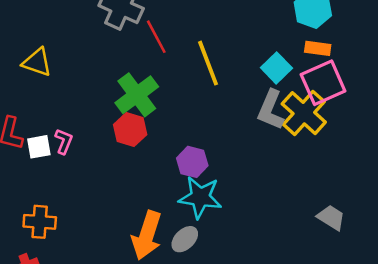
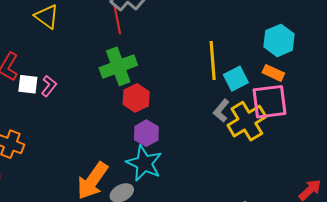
red line: (156, 37) -> (117, 20), moved
yellow line: (208, 63) -> (213, 60), moved
gray L-shape: (271, 110) -> (221, 111), size x0.7
red hexagon: (130, 130) -> (136, 98), moved

